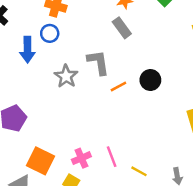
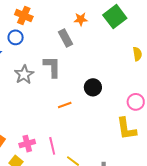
gray rectangle: (122, 28) -> (66, 38), moved
orange line: (118, 87) -> (65, 105), moved

